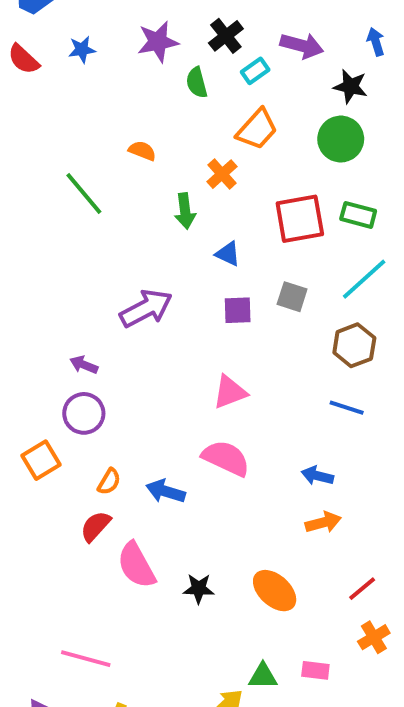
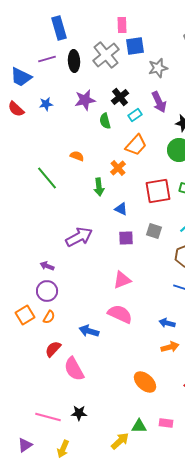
purple arrow: (302, 46) -> (159, 102), turned 50
orange semicircle: (109, 482) -> (49, 317), moved
black star: (199, 589) -> (79, 413), moved

